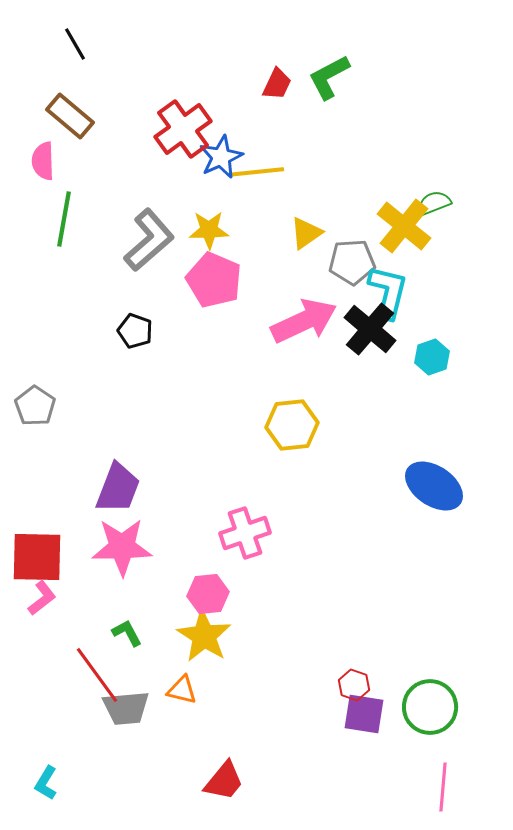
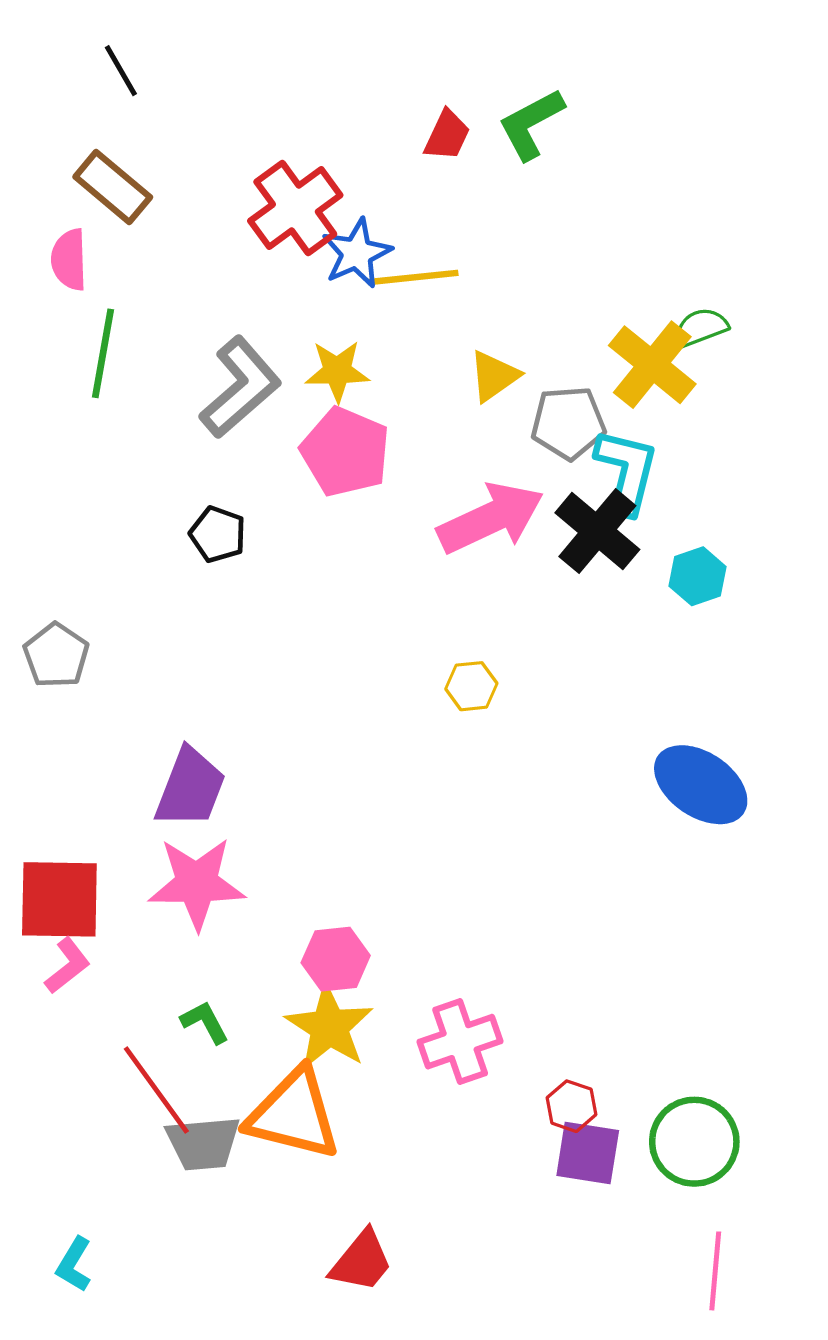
yellow hexagon: (292, 425) -> (471, 686), size x0.6
pink cross: (245, 533) -> (460, 1042), moved
orange triangle: (182, 690) -> (294, 1114), size x2.0

